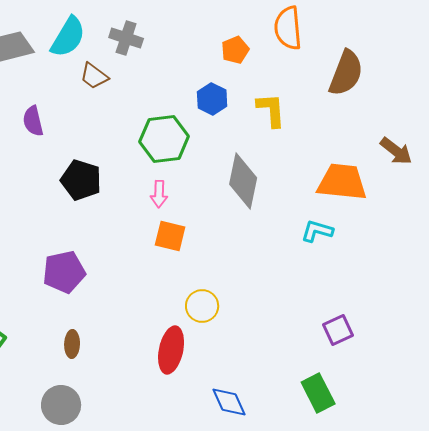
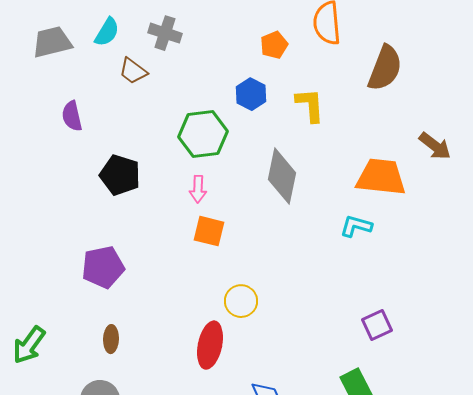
cyan semicircle: (68, 37) -> (107, 32), size x0.7

